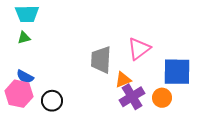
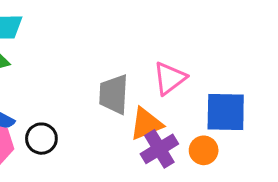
orange triangle: (123, 80) -> (146, 124), size x1.4
black circle: (52, 101) -> (41, 139), moved

